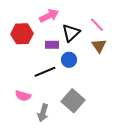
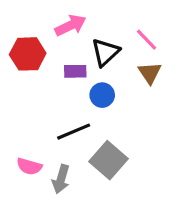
black line: (45, 72) -> (74, 132), moved
pink semicircle: (23, 96) -> (29, 166), moved

